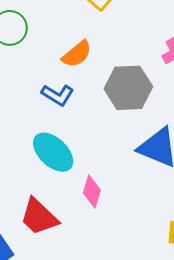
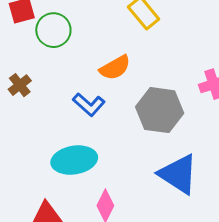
cyan ellipse: (53, 152) -> (74, 160), turned -63

